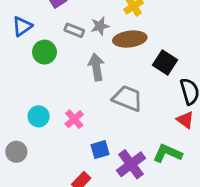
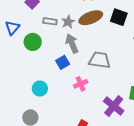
gray star: (100, 26) -> (68, 22), moved
black square: (165, 63) -> (119, 17), moved
pink cross: (74, 119) -> (81, 84), moved, turned 32
blue square: (100, 150) -> (63, 62), moved

